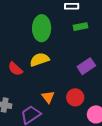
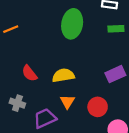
yellow semicircle: (40, 60) -> (63, 75), moved
red semicircle: (15, 69) -> (29, 73), moved

